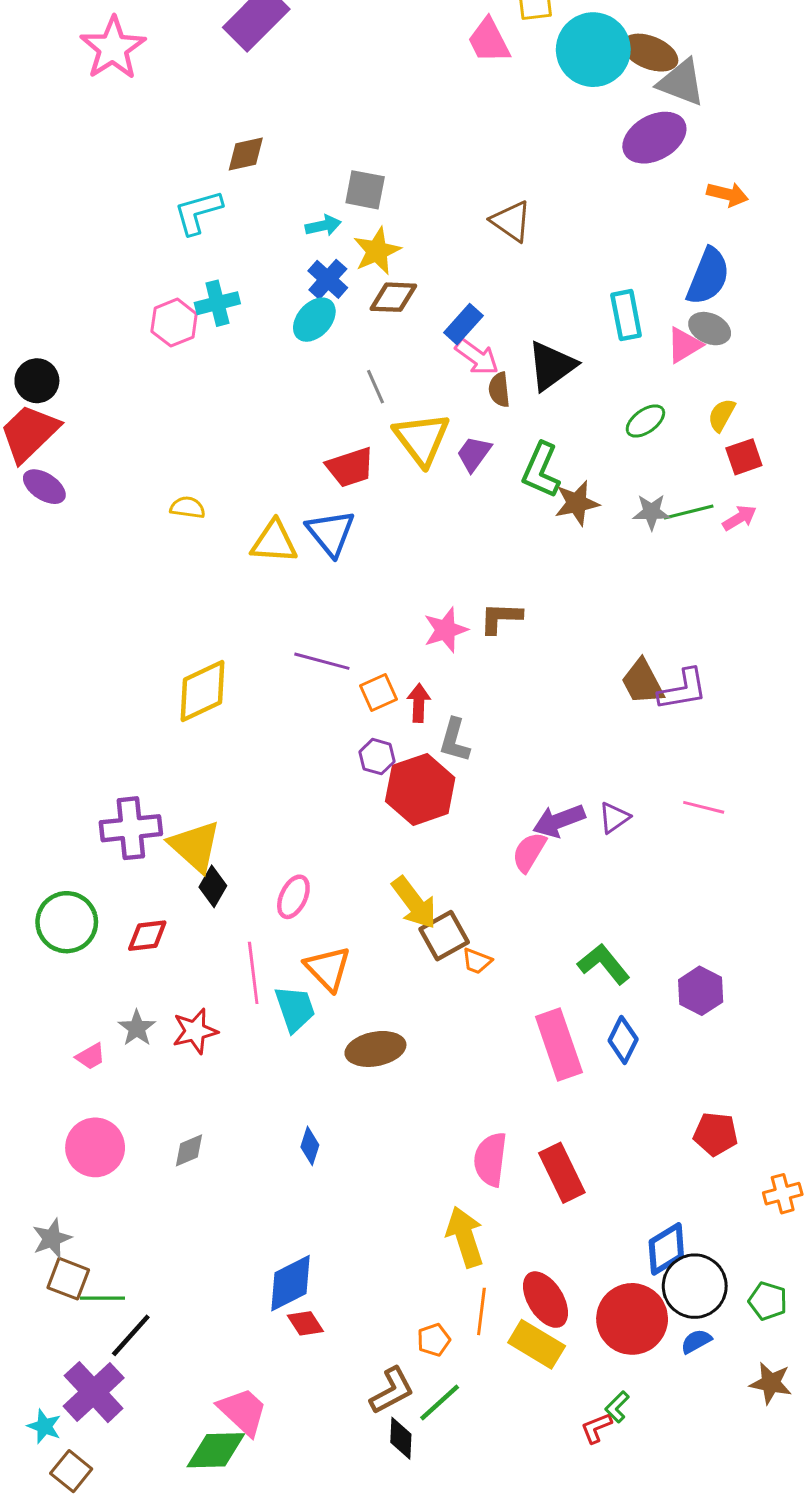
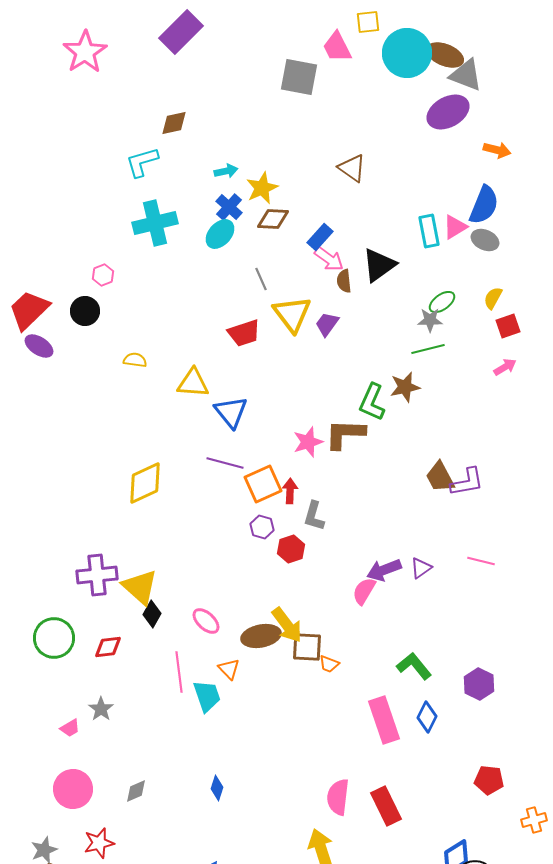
gray square: (365, 190) -> (299, 77), moved, size x1.4
cyan cross: (217, 303) -> (155, 223), size x1.5
pink hexagon: (174, 323) -> (103, 275), moved, size x0.7
pink triangle: (684, 345) -> (455, 227), moved
black circle: (37, 381) -> (85, 311), moved
green L-shape: (541, 470) -> (372, 402), moved
brown star: (577, 503) -> (405, 387), moved
gray star: (651, 512) -> (430, 320), moved
green line: (689, 512) -> (428, 349), moved
blue triangle: (331, 533) -> (231, 412), moved
brown L-shape: (501, 618) -> (345, 434), size x1.4
orange square: (378, 692) -> (263, 484), size x1.5
red hexagon: (420, 789) -> (291, 549), size x0.6
pink ellipse: (293, 897) -> (206, 621), turned -72
brown square: (444, 936) -> (307, 647), turned 32
orange triangle: (328, 968) -> (229, 669), size x0.7
red star: (195, 1031) -> (99, 843), moved
brown ellipse: (375, 1049) -> (261, 636), moved

